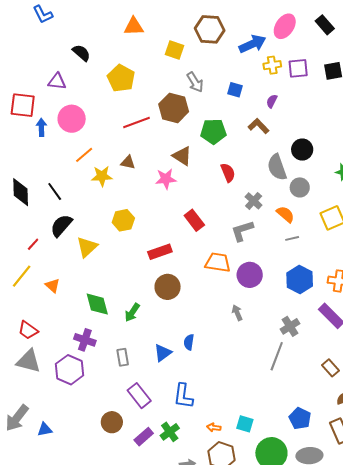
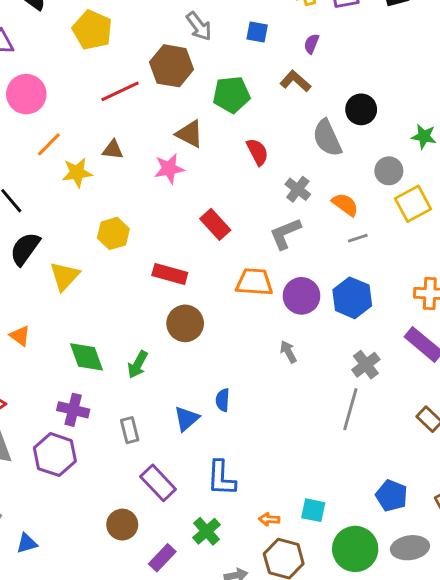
gray circle: (300, 187) -> (389, 171), moved
red rectangle: (160, 252) -> (170, 274), turned 40
blue hexagon: (300, 279) -> (352, 298), moved
purple rectangle: (144, 437) -> (162, 558), moved

